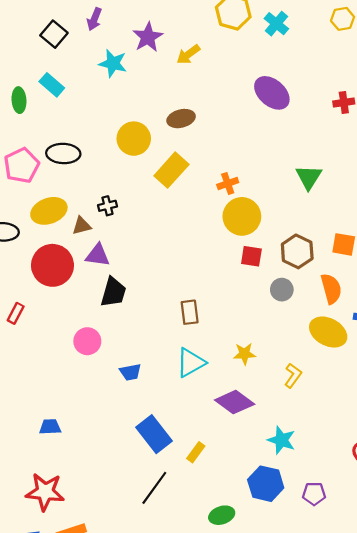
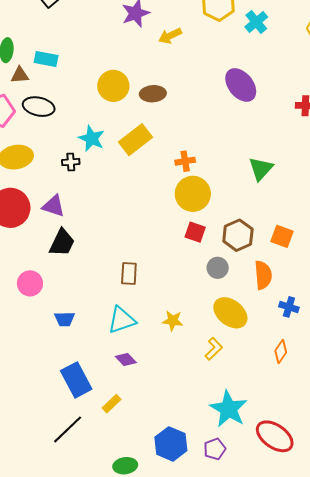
cyan star: (113, 63) -> (92, 138), moved
cyan rectangle: (52, 85) -> (46, 59), moved, turned -40
yellow circle: (134, 139) -> (113, 86), moved
brown triangle: (82, 226) -> (20, 75), moved
yellow ellipse: (328, 332) -> (230, 313), moved
purple diamond: (235, 402) -> (126, 359), moved, size x0.6
cyan star: (282, 440) -> (229, 409), moved, size x1.4
purple pentagon: (314, 494) -> (215, 449), moved, turned -30

